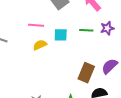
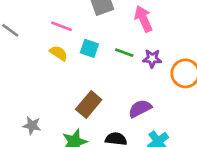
yellow semicircle: (40, 45) -> (59, 53), turned 40
brown rectangle: (86, 73) -> (89, 104), moved

